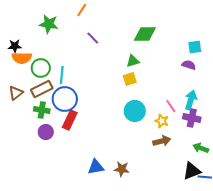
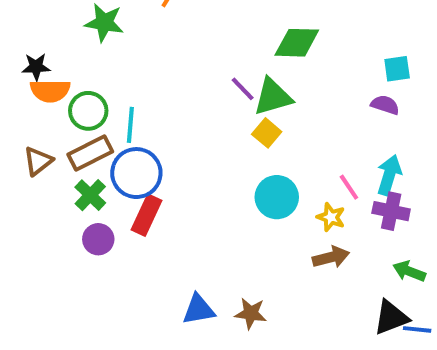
purple line: (93, 38) -> (243, 89), moved
green triangle: (133, 61) -> (273, 97), size x1.5
yellow square: (130, 79) -> (267, 133), turned -32
green cross: (42, 110) -> (90, 195), turned 35

